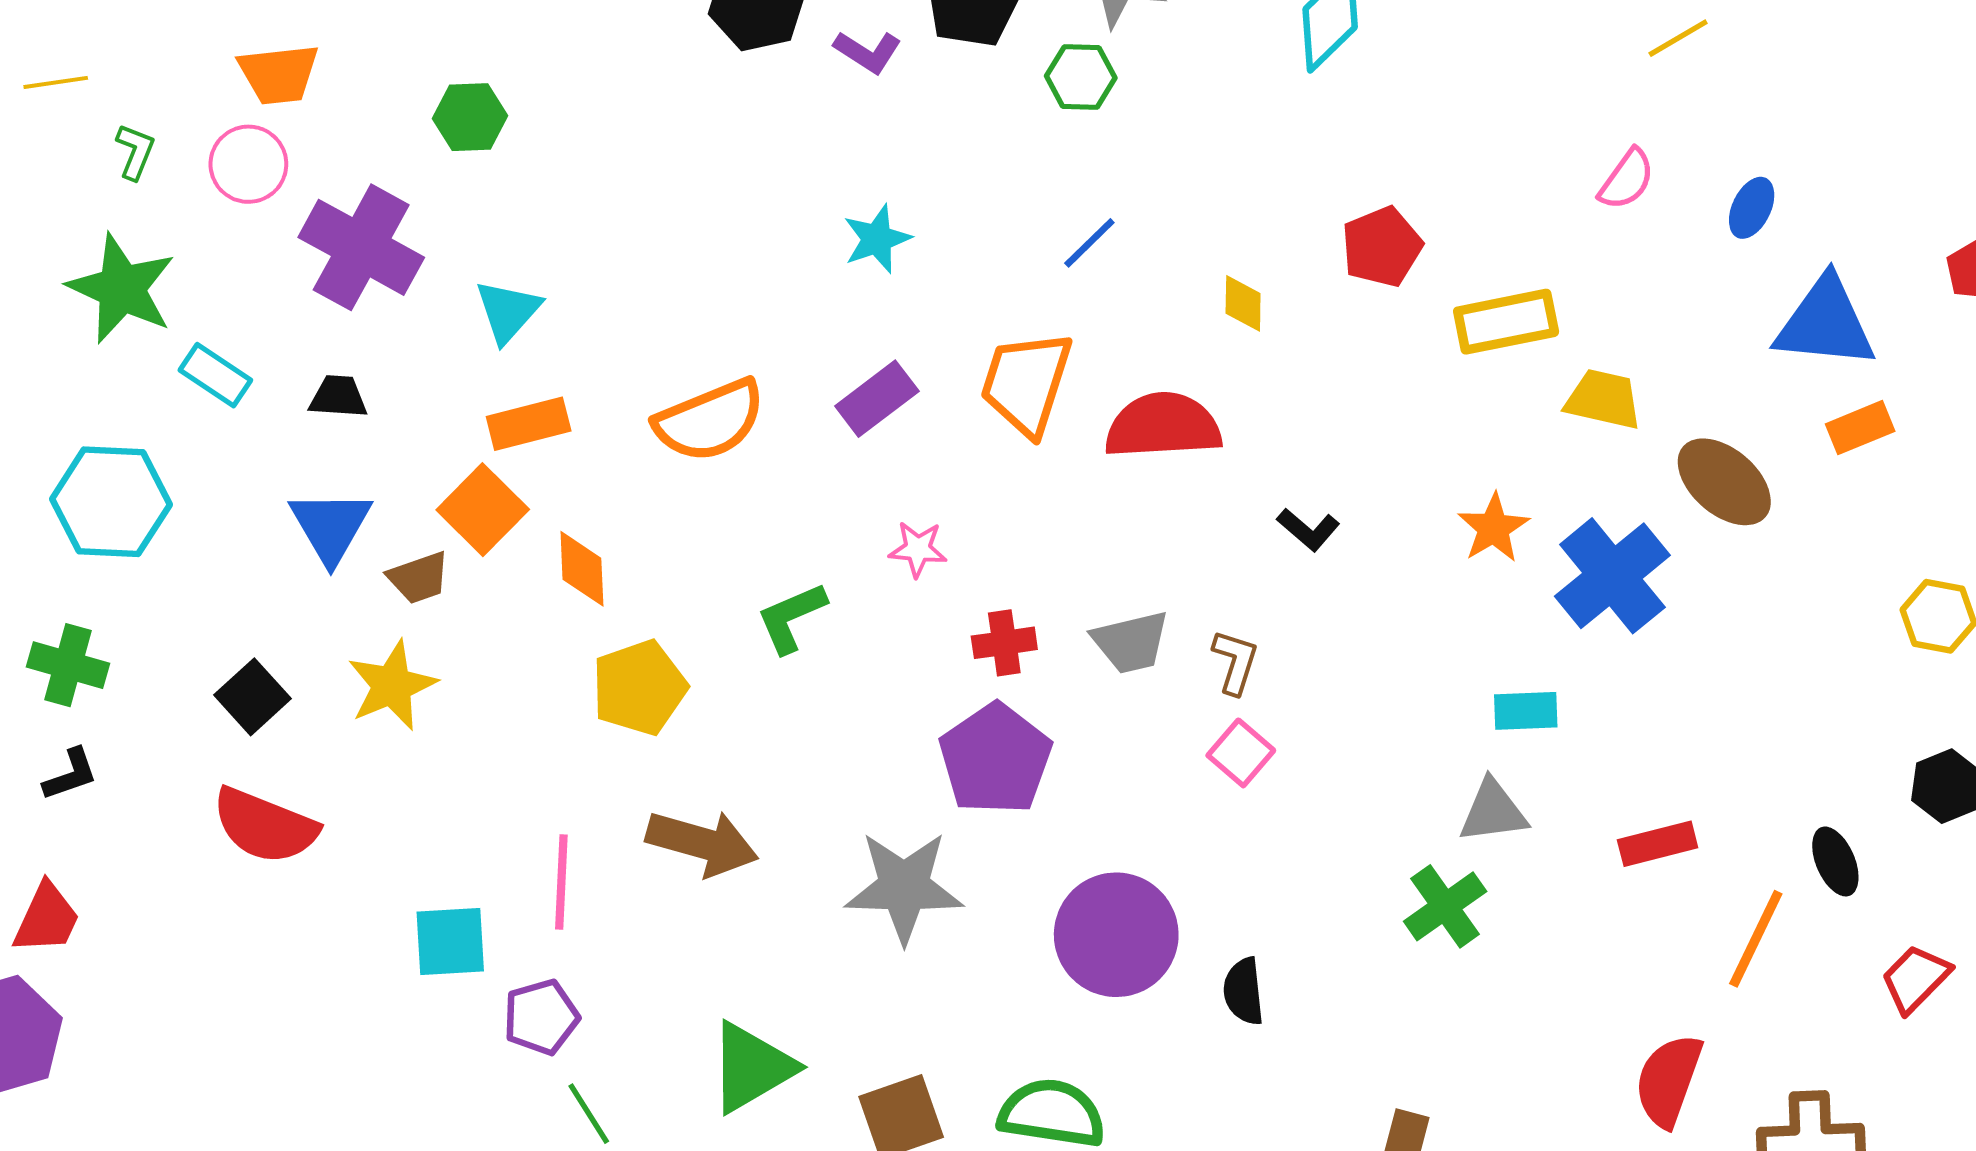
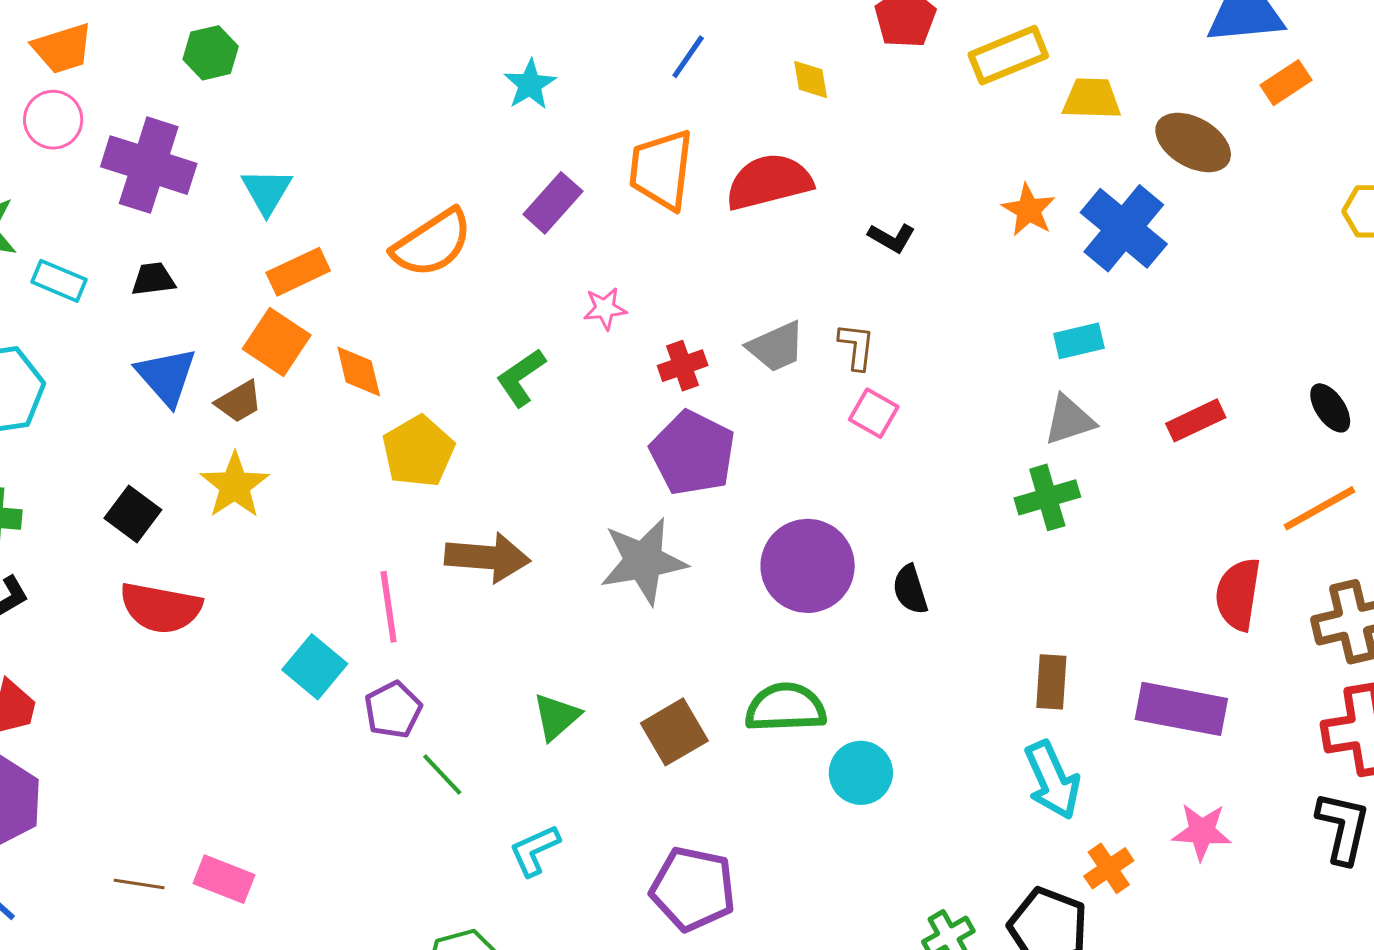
green cross: (1445, 906) -> (1047, 497), turned 30
orange line: (1756, 939) -> (1319, 508), moved, turned 46
cyan square: (450, 941) -> (315, 667), turned -36
green triangle: (752, 1067) -> (556, 717), size x0.7

